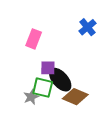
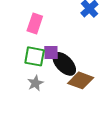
green square: (43, 88) -> (35, 56), moved

